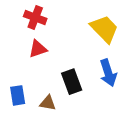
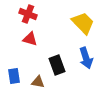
red triangle: (38, 49) -> (30, 39), turned 35

